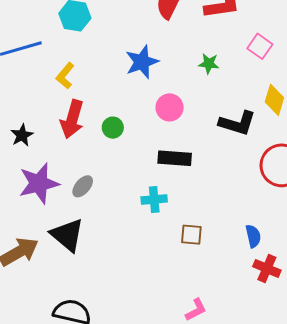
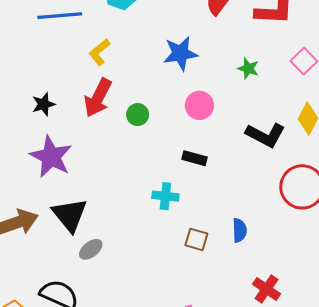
black rectangle: (175, 158) -> (195, 158), size x0.7
purple star: (39, 183) -> (51, 157), turned 30
gray ellipse: (83, 186) -> (91, 249), moved
blue semicircle: (253, 236) -> (240, 230), moved

